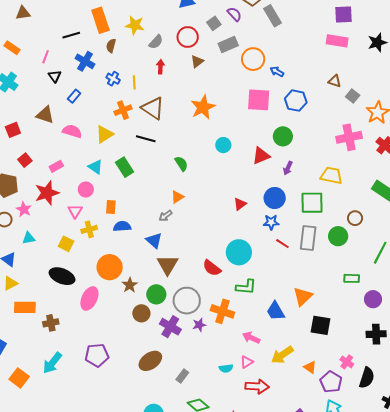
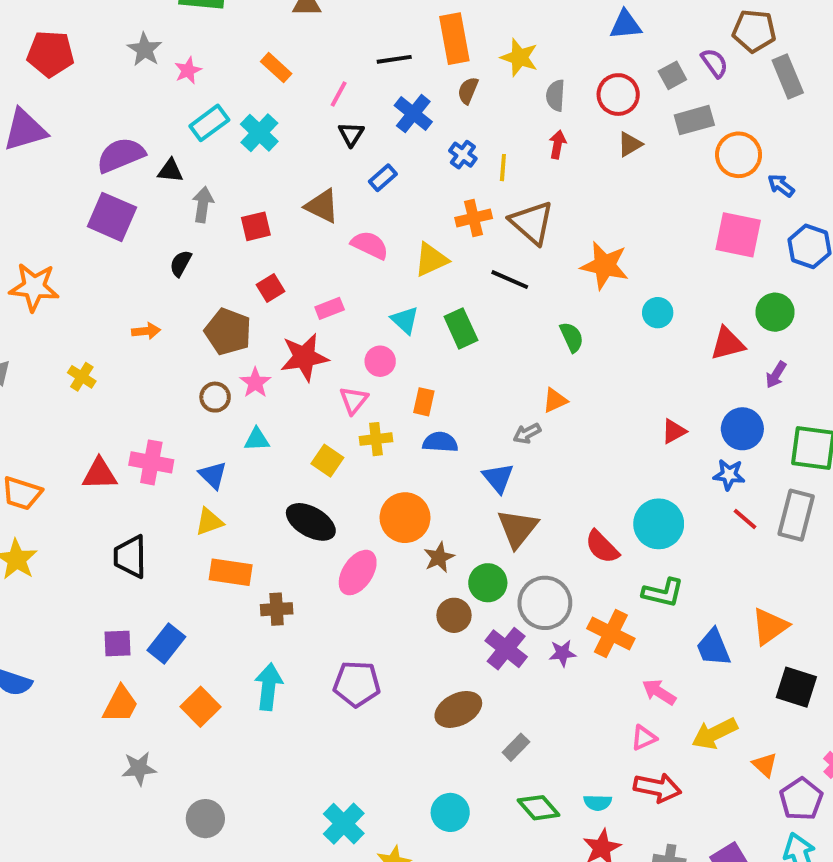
gray semicircle: (156, 42) -> (556, 95), turned 133
orange star: (203, 107) -> (605, 265), moved, turned 30
cyan arrow: (52, 363) -> (269, 687), turned 140
cyan semicircle: (226, 368) -> (598, 803), moved

